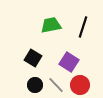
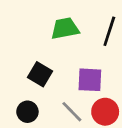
purple square: (69, 62) -> (90, 80), turned -30
black circle: (35, 85) -> (27, 112), moved

